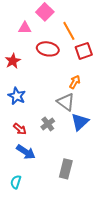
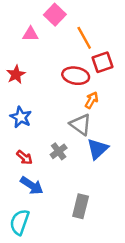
red ellipse: (48, 49) -> (76, 76), moved
cyan semicircle: (16, 182) -> (20, 222), size x1.5

